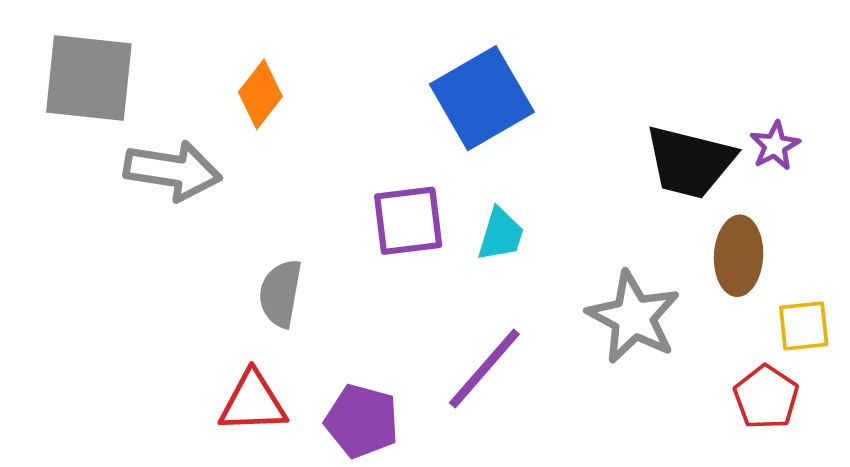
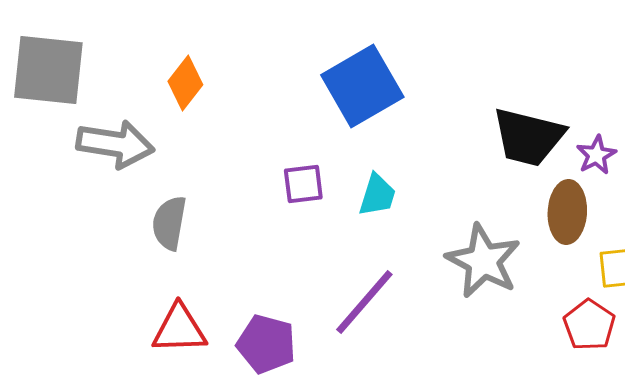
purple star: (775, 146) -> (596, 155), moved
purple square: (408, 221) -> (303, 184), size x0.7
gray semicircle: (280, 293) -> (169, 223), moved

